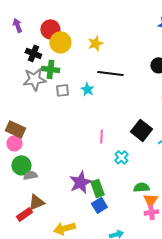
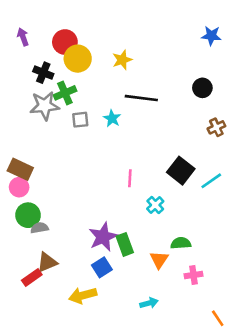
green cross: (50, 69) -> (65, 93), turned -30
orange triangle: (150, 200) -> (159, 260), moved
blue square: (99, 205) -> (102, 267), moved

